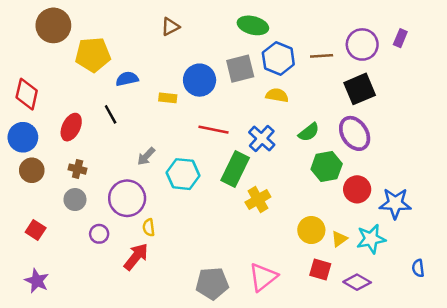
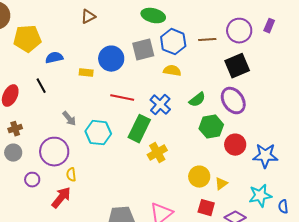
gray arrow: (146, 156) -> (69, 119), turned -84
brown cross: (78, 169) -> (15, 129), turned -32
cyan star: (371, 239) -> (260, 196), moved

